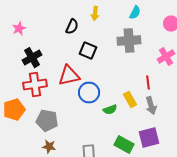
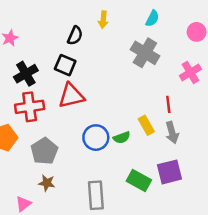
gray cross: (129, 41) -> (145, 53), turned 35
black square: (88, 51) -> (65, 65), moved
blue circle: (89, 93) -> (96, 138), moved
gray pentagon: (47, 121) -> (44, 151), turned 30

